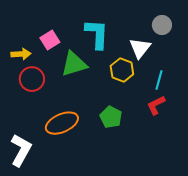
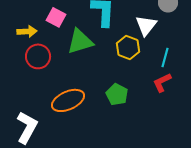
pink square: (50, 40) -> (56, 17), turned -30

